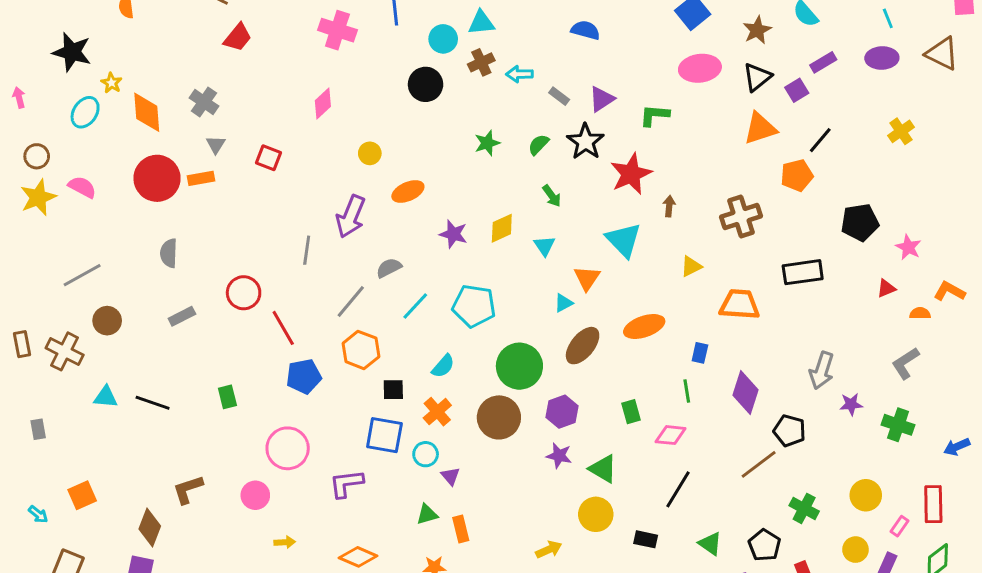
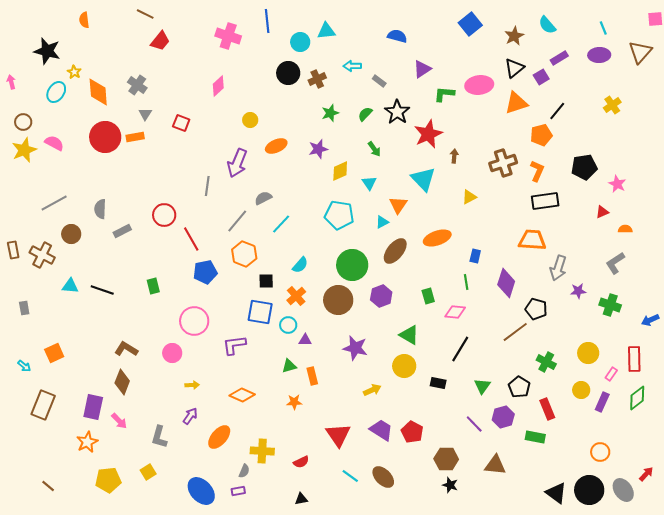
brown triangle: (942, 54) -> (640, 52), turned 45
brown cross: (481, 62) -> (317, 79), moved
pink ellipse: (700, 68) -> (479, 85), moved
purple triangle: (602, 99) -> (422, 69), moved
purple star: (453, 234) -> (318, 149), moved, turned -30
gray semicircle: (169, 253) -> (100, 209), moved
orange L-shape: (949, 291) -> (537, 171), moved, turned 85
orange trapezoid: (740, 304) -> (532, 240), moved
cyan pentagon: (474, 306) -> (339, 215), moved
purple star: (559, 456) -> (355, 348), moved, size x1.4
purple triangle: (450, 476) -> (305, 340), turned -48
brown L-shape: (188, 489) -> (126, 349), turned 50
brown diamond: (150, 528) -> (122, 382), moved
green triangle: (710, 544) -> (482, 386), turned 30

